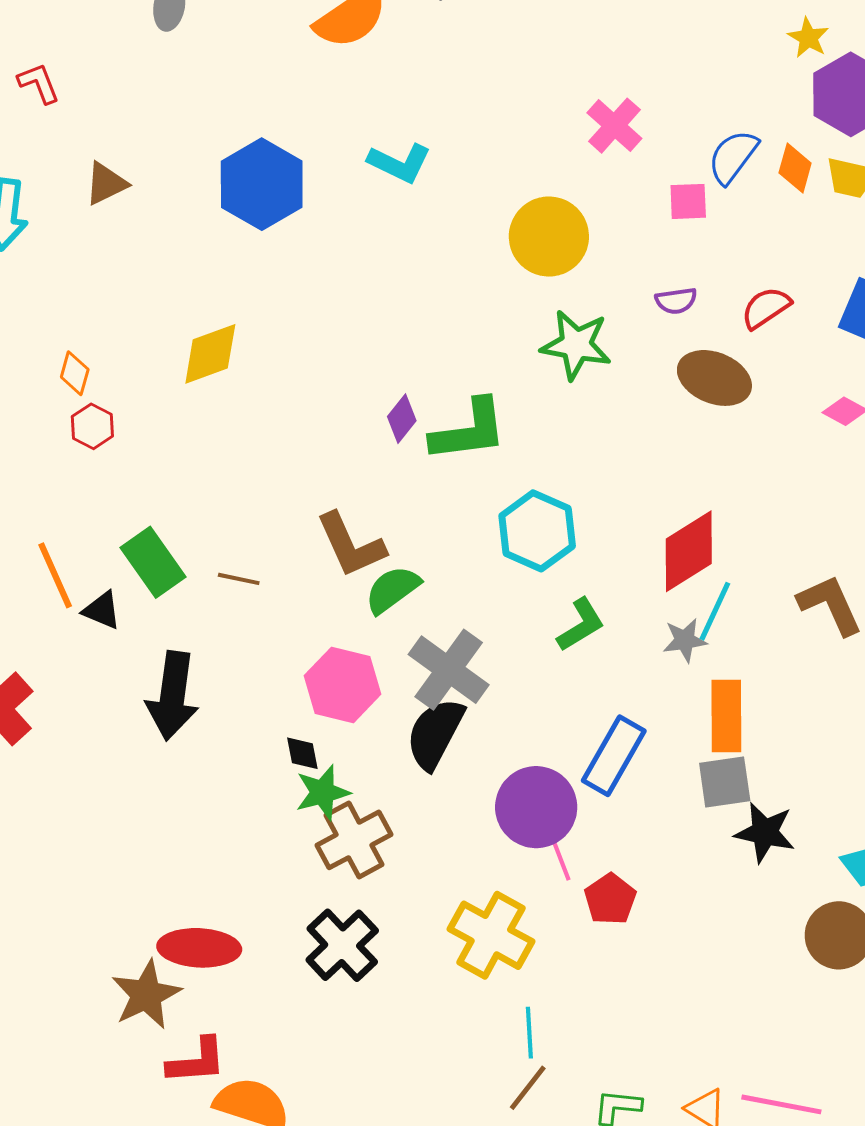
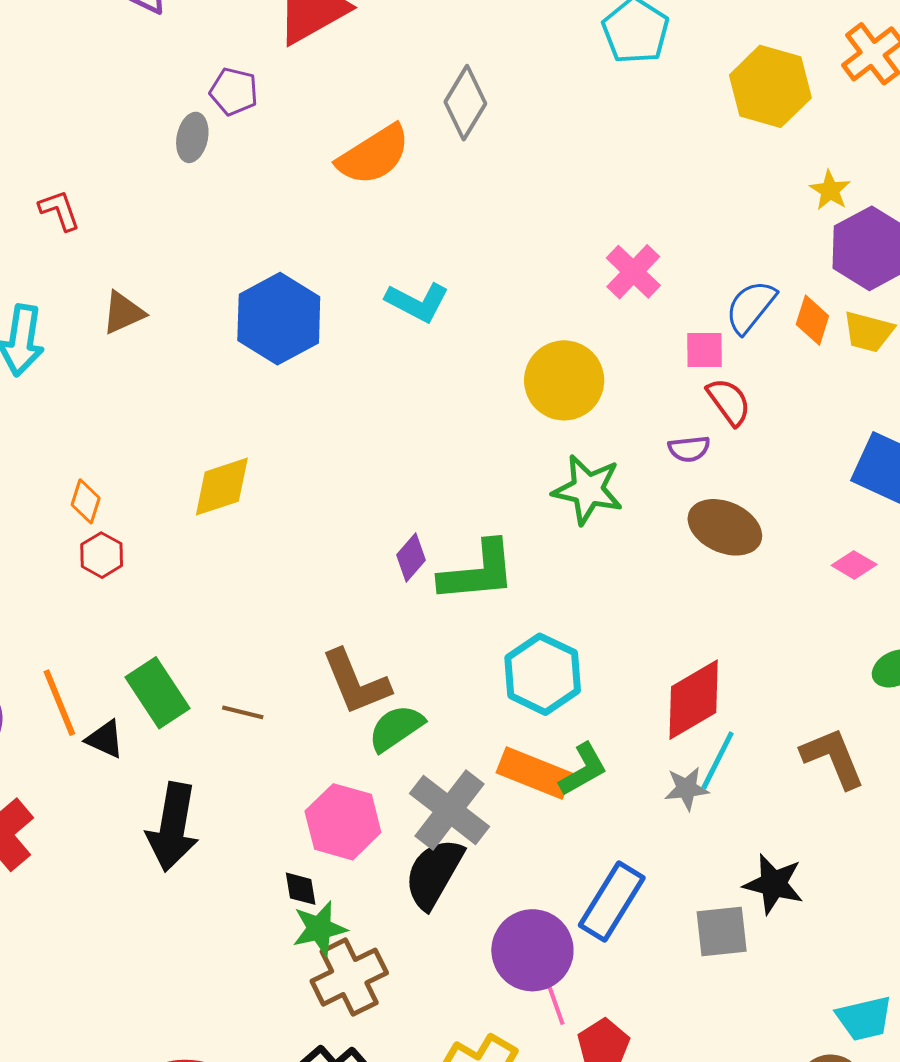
red semicircle: (766, 308) -> (729, 402), moved, turned 86
orange rectangle: (726, 716) -> (534, 773), moved, turned -70
black star: (765, 832) -> (774, 884), moved

